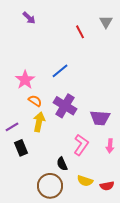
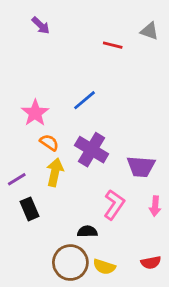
gray triangle: (106, 22) -> (149, 31), turned -40
red line: (80, 32) -> (113, 45), turned -48
black semicircle: (62, 164) -> (87, 231), turned 112
yellow semicircle: (85, 181) -> (104, 267), moved

